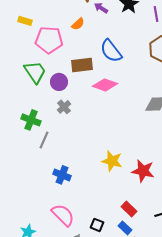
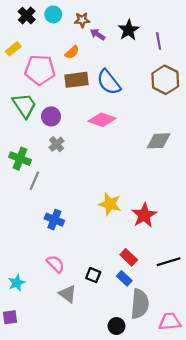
yellow rectangle: (25, 21) -> (13, 49), turned -56
brown rectangle: (82, 65) -> (77, 80), moved
red star: (143, 171) -> (144, 215), turned 30
pink semicircle: (63, 215) -> (55, 264), size x0.7

